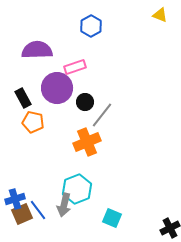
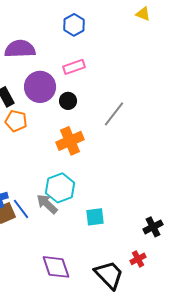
pink rectangle: (75, 67) -> (74, 67), moved
gray line: (102, 115) -> (114, 114), moved
gray arrow: (64, 205) -> (47, 204), turned 120
cyan square: (112, 218) -> (95, 217), turned -30

